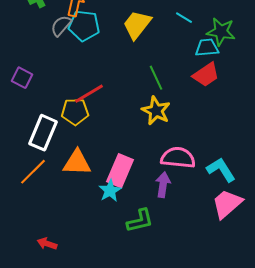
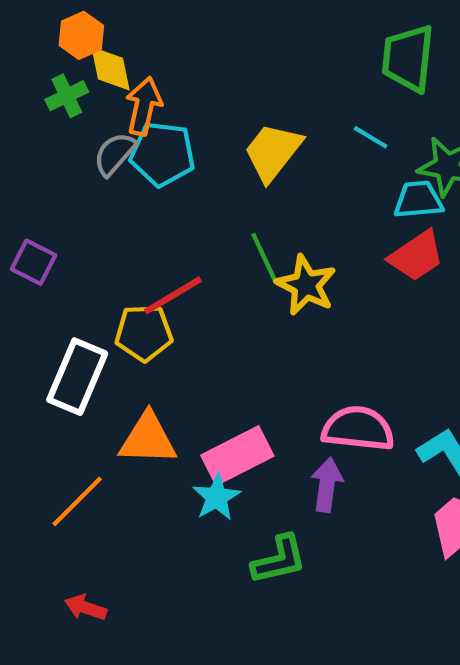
green line: (156, 78) -> (264, 258), moved
yellow star: (156, 111) -> (306, 285), moved
pink rectangle: (120, 171) -> (237, 456), turned 40
orange line: (33, 172) -> (77, 501), moved

